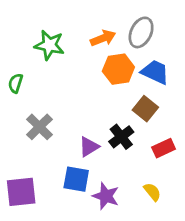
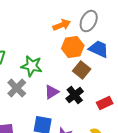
green star: (49, 45) -> (32, 66), moved
brown square: (145, 109) -> (82, 70), moved
purple triangle: (89, 147) -> (52, 92), moved

